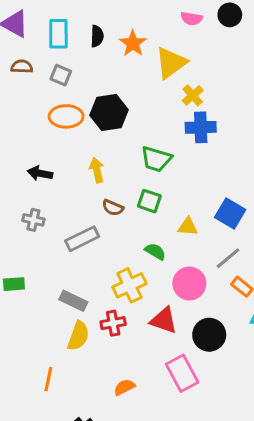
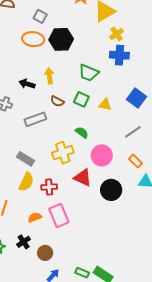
gray square: (61, 75) -> (40, 16), moved
black arrow: (40, 173) -> (27, 84), moved
blue square: (230, 213) -> (136, 98), moved
yellow triangle: (188, 227) -> (105, 105), moved
gray line: (228, 258) -> (133, 132), moved
red cross: (113, 323) -> (49, 187), moved
pink rectangle: (182, 373) -> (59, 215), moved
orange semicircle: (124, 387) -> (35, 217), moved

